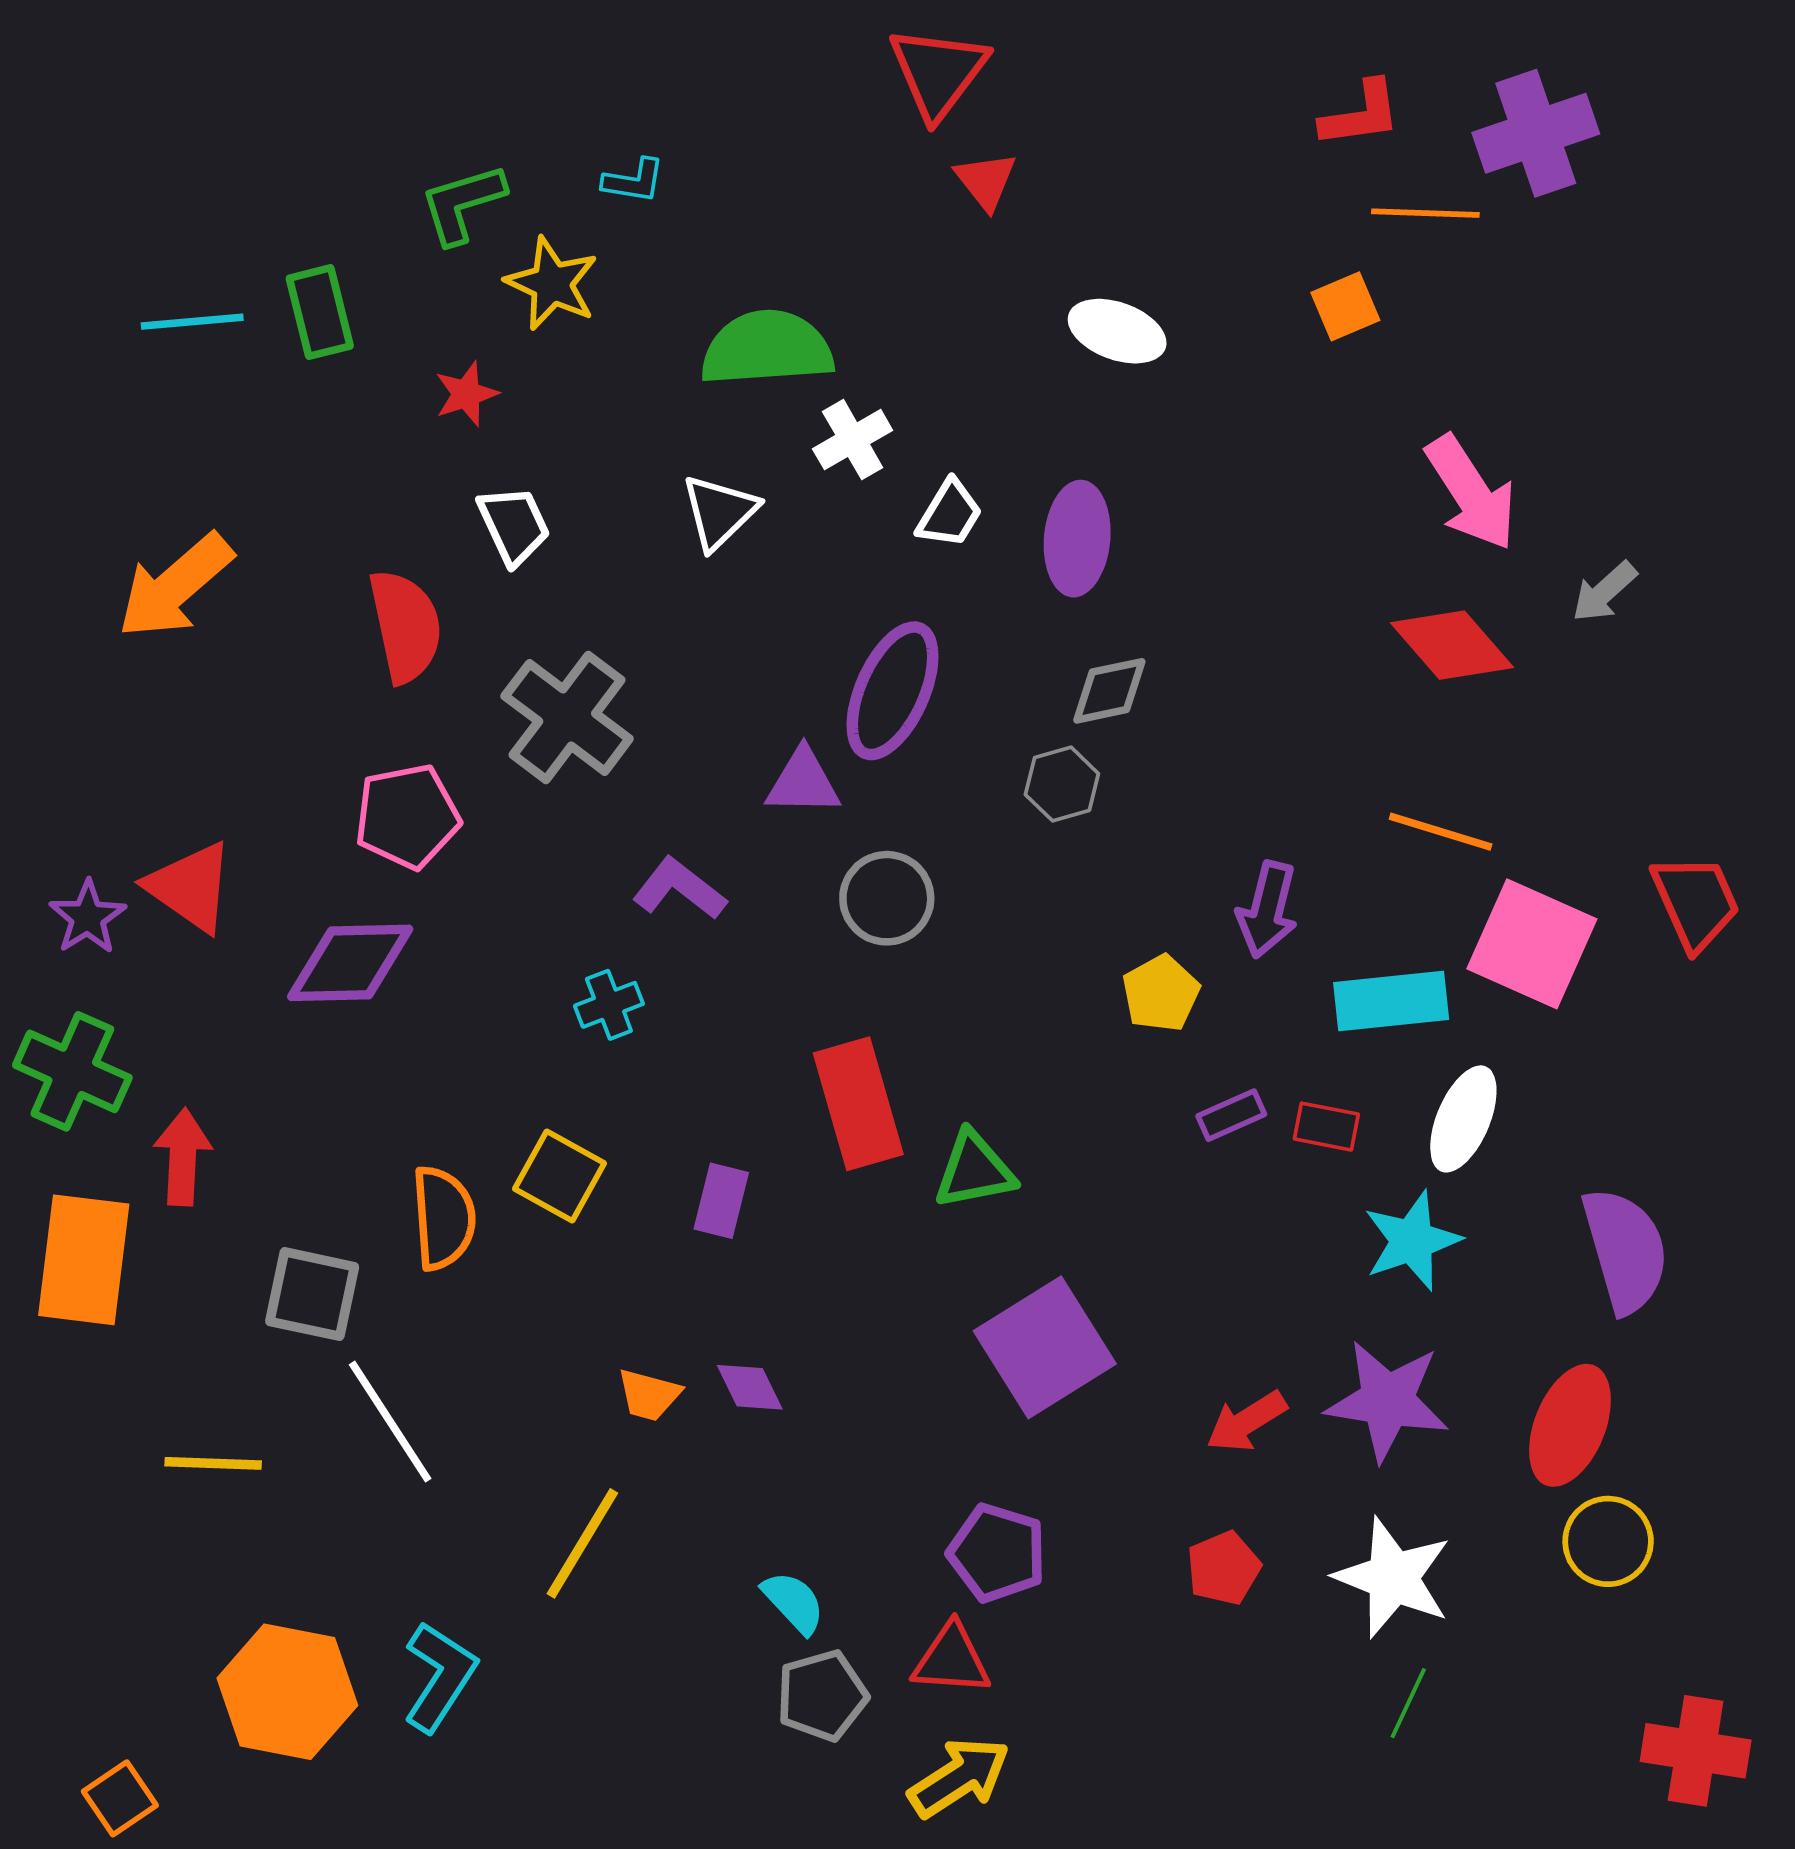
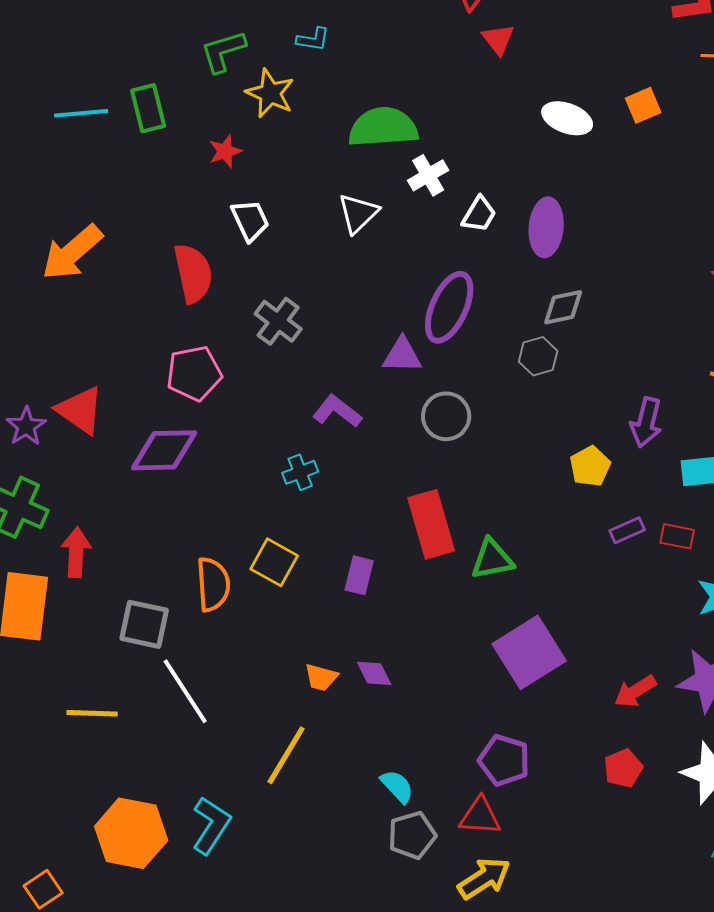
orange square: (1345, 306) -> (643, 105), moved
gray cross: (567, 717) -> (278, 321), size x0.7

